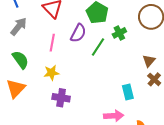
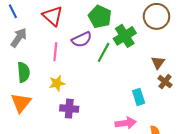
purple semicircle: (78, 33) -> (82, 40), turned 42
green cross: (119, 33) -> (125, 36), size x1.5
green semicircle: (20, 60) -> (24, 72), turned 36

